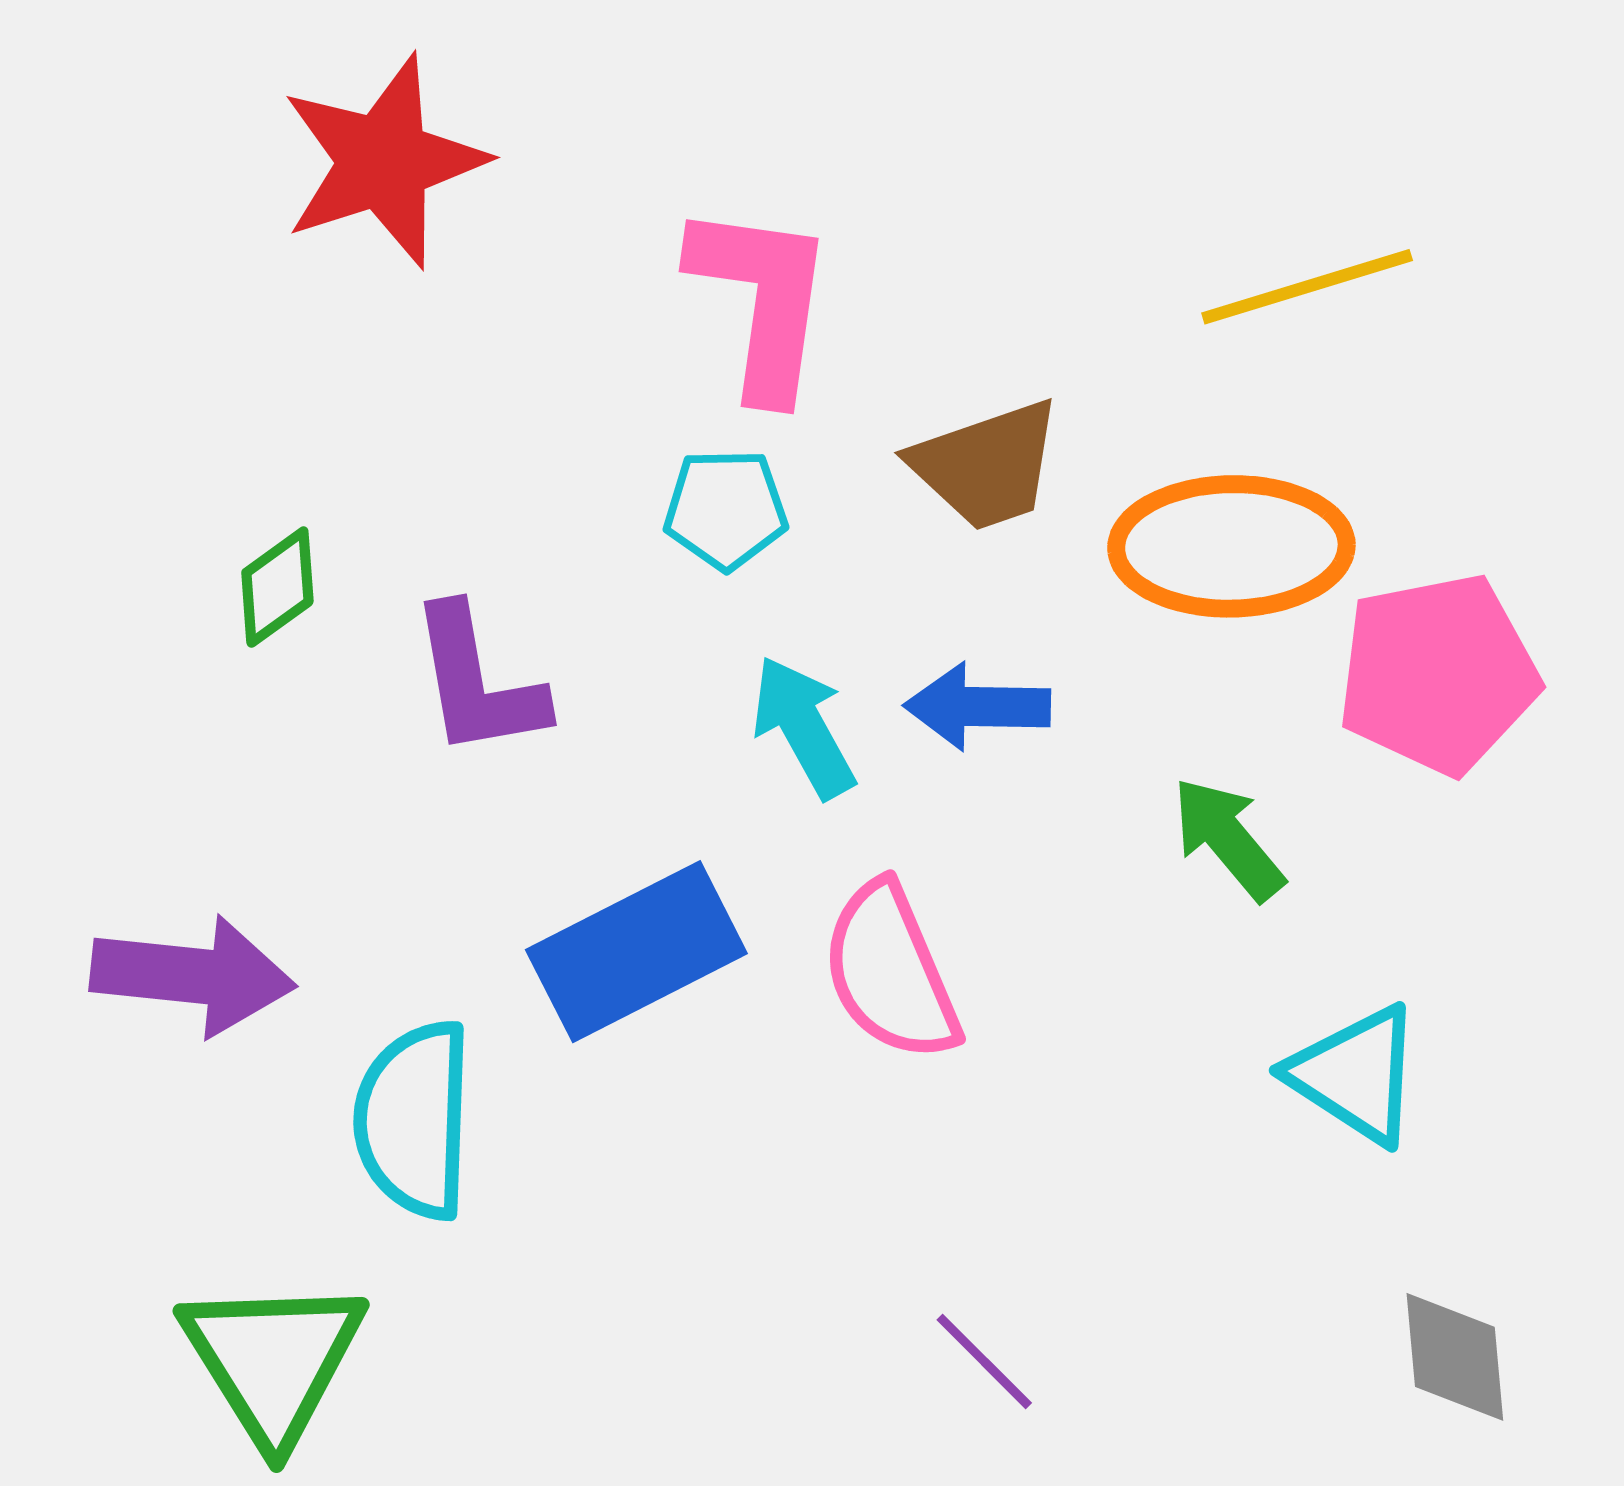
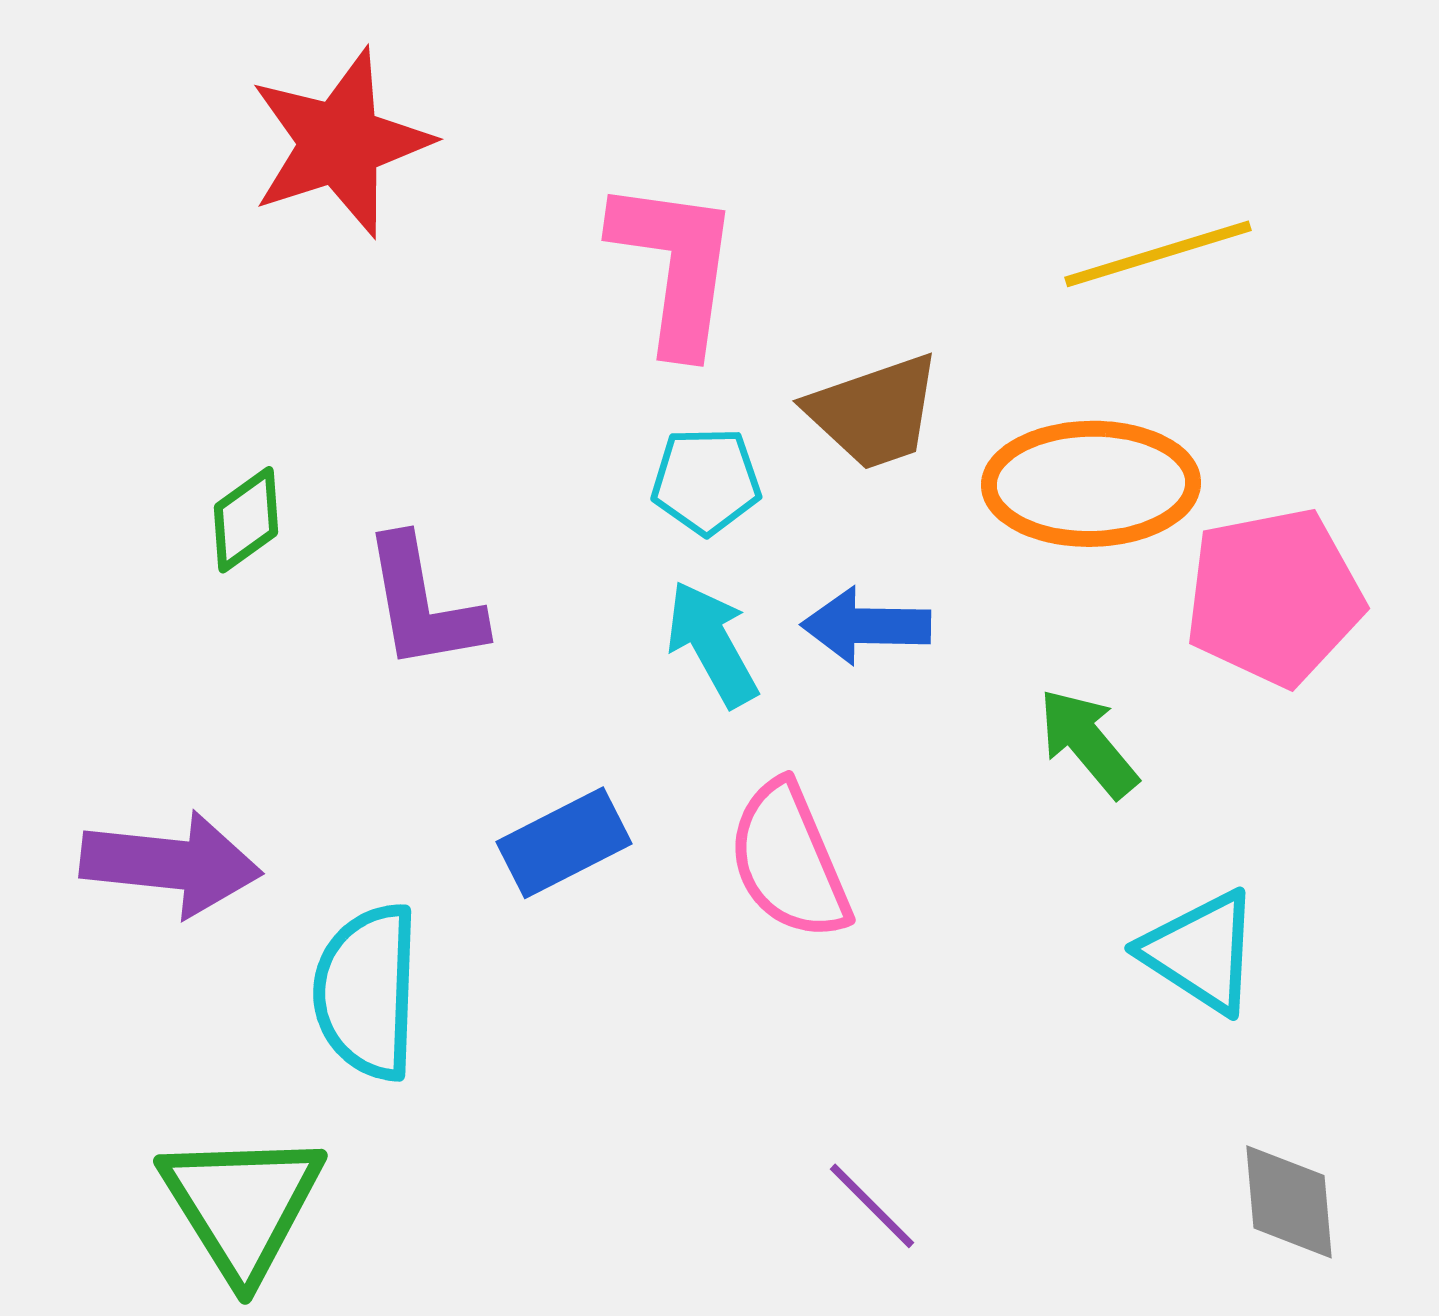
cyan pentagon: (726, 509) -> (706, 481), moved
blue rectangle: (636, 952) -> (564, 843), size x0.7

